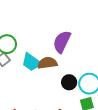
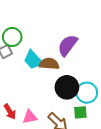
black circle: (69, 82) -> (67, 87), size x1.5

